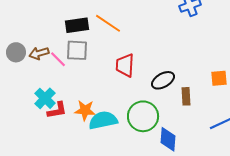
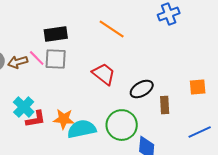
orange line: (108, 23) -> (112, 29), moved
pink line: (58, 59) -> (37, 58), moved
red trapezoid: (125, 65) -> (104, 74), turned 125

